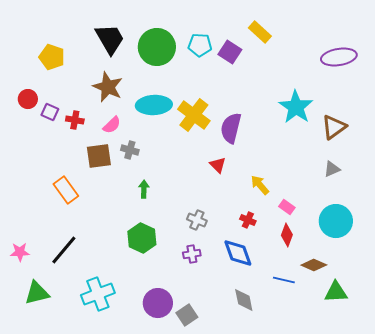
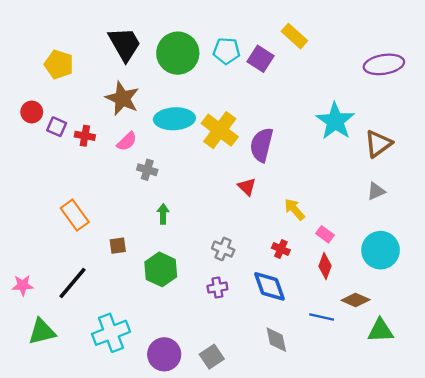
brown square: (99, 156) -> (118, 246), moved, size x0.6
purple circle: (158, 303) -> (164, 354), moved

